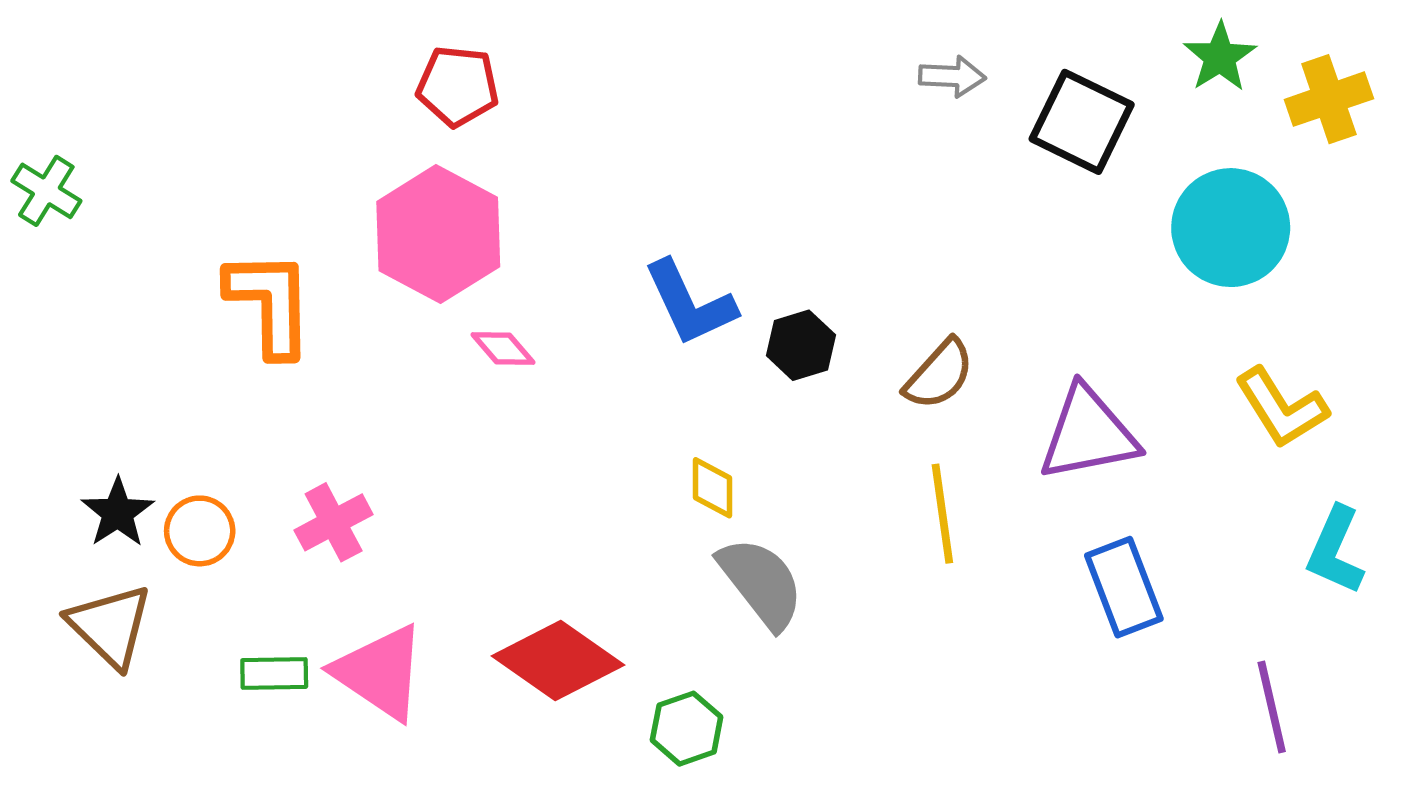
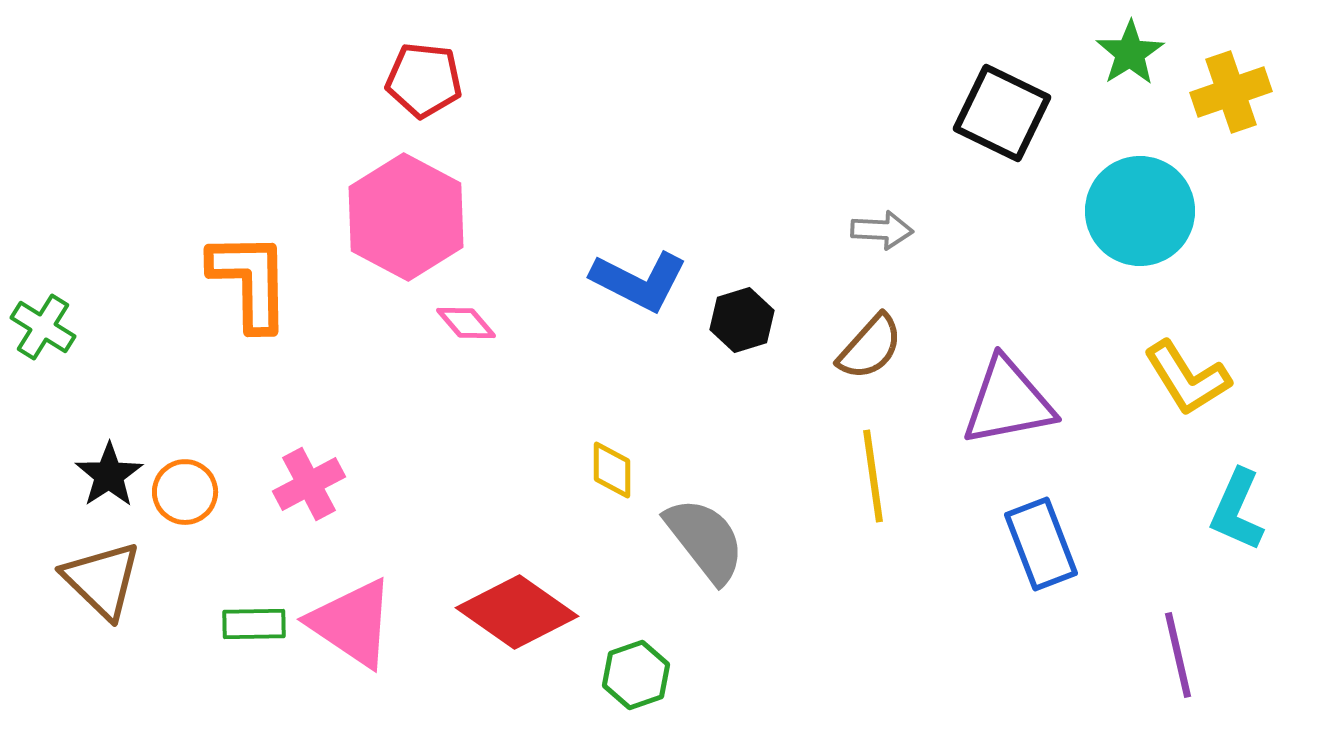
gray arrow: (952, 76) -> (882, 230), moved
green cross: (46, 191) -> (43, 327), moved
blue L-shape: (690, 303) -> (639, 281), turned -38
yellow diamond: (712, 488) -> (612, 470), moved

